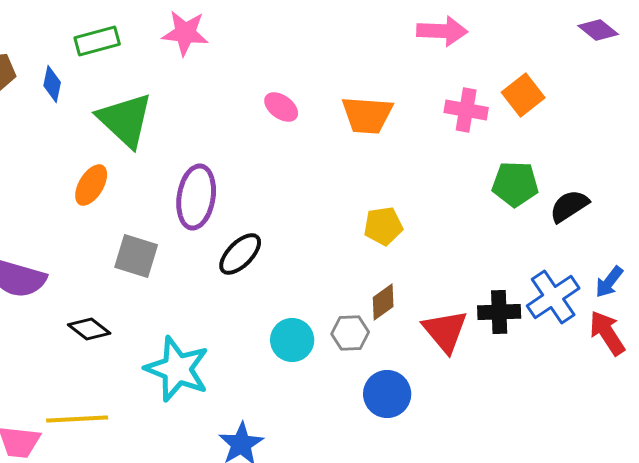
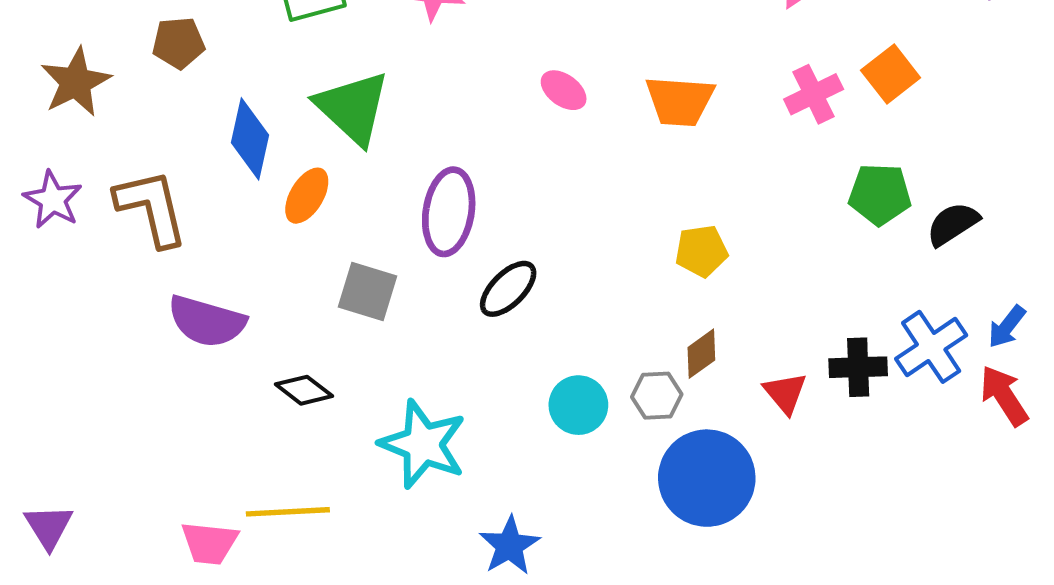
blue diamond: (52, 84) -> (250, 139), moved, size x1.6
pink cross: (466, 110) -> (814, 94), turned -36
red triangle: (445, 331) -> (785, 393), size x0.7
blue circle: (387, 394) -> (707, 478), size x1.5

